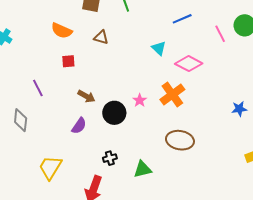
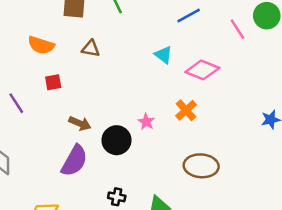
purple line: (38, 88) -> (16, 103), moved
orange cross: (172, 95) -> (186, 110), size x0.7
purple semicircle: (79, 126) -> (74, 161), size x1.5
black cross: (110, 158) -> (117, 197), turned 32

